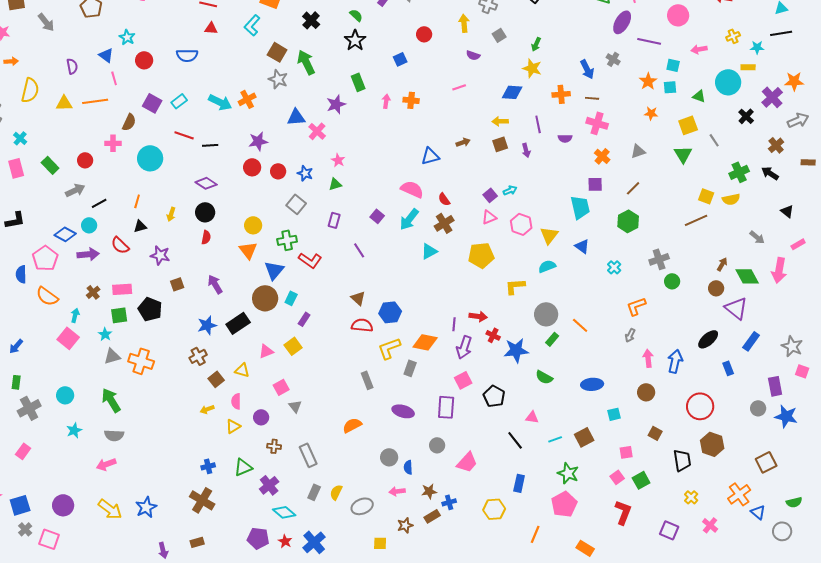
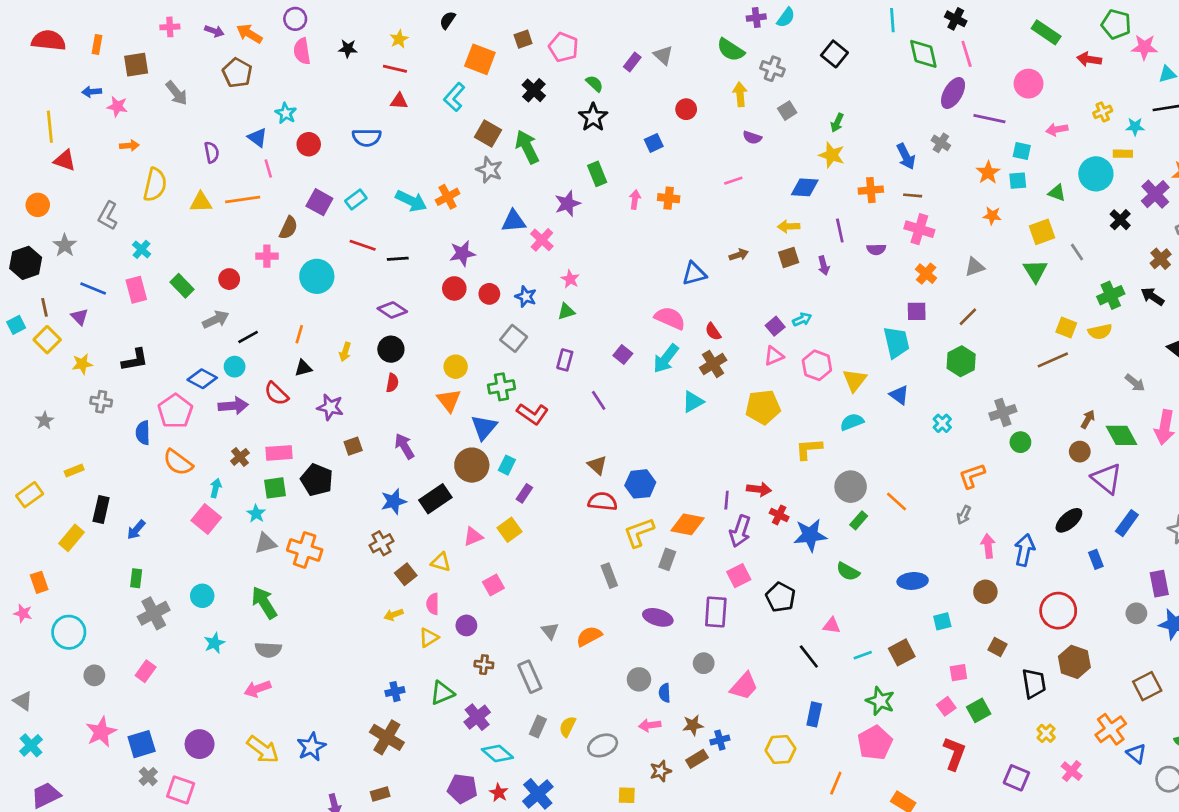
gray triangle: (295, 406) -> (550, 631), moved

